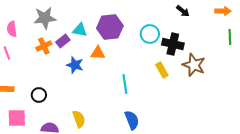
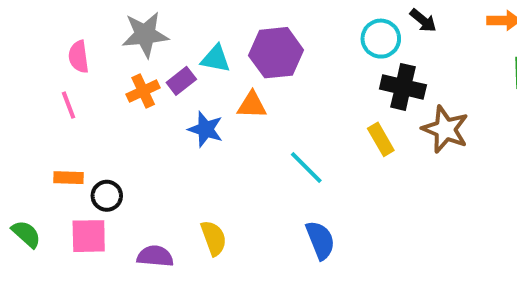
cyan circle: (150, 34) -> (381, 39), moved
cyan line: (125, 84) -> (306, 168), turned -36
black circle: (39, 95) -> (107, 196), moved

